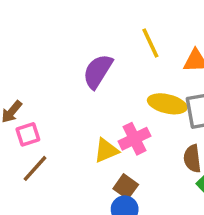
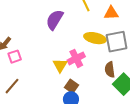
yellow triangle: (106, 150) -> (60, 65), turned -35
brown line: (35, 168) -> (12, 86), moved

